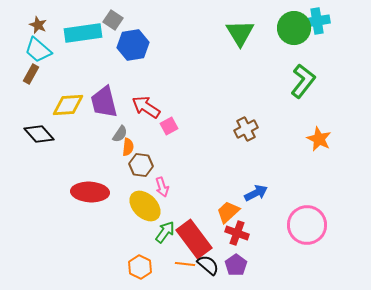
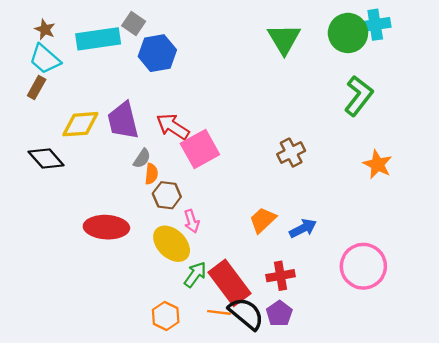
pink square: (169, 126) -> (200, 149), size x1.8
orange trapezoid: (228, 212) -> (263, 220), moved
red cross: (237, 233) -> (280, 276), turned -30
black semicircle: (208, 265) -> (246, 314), size x1.4

